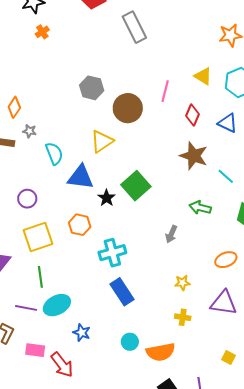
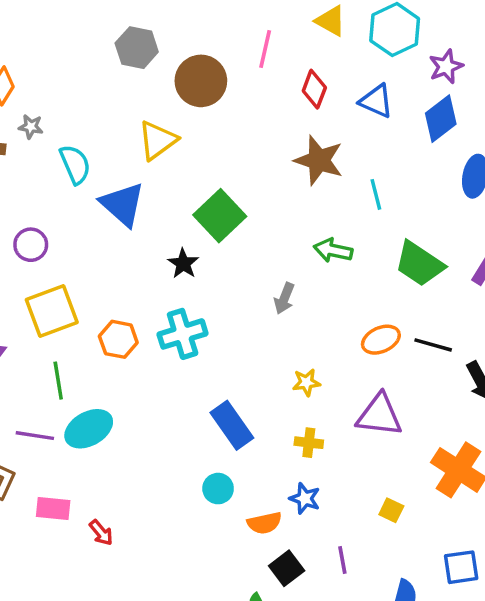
cyan line: (226, 176) -> (376, 194), turned 36
blue triangle: (81, 177) -> (123, 204), turned 36
black star: (106, 198) -> (183, 264), moved
orange hexagon: (80, 225) -> (118, 339), moved
blue rectangle: (122, 292) -> (232, 425), moved
blue star: (82, 333) -> (305, 498), moved
orange semicircle: (161, 352) -> (264, 523), moved, size x0.7
red arrow: (62, 365) -> (101, 533), size x0.6

